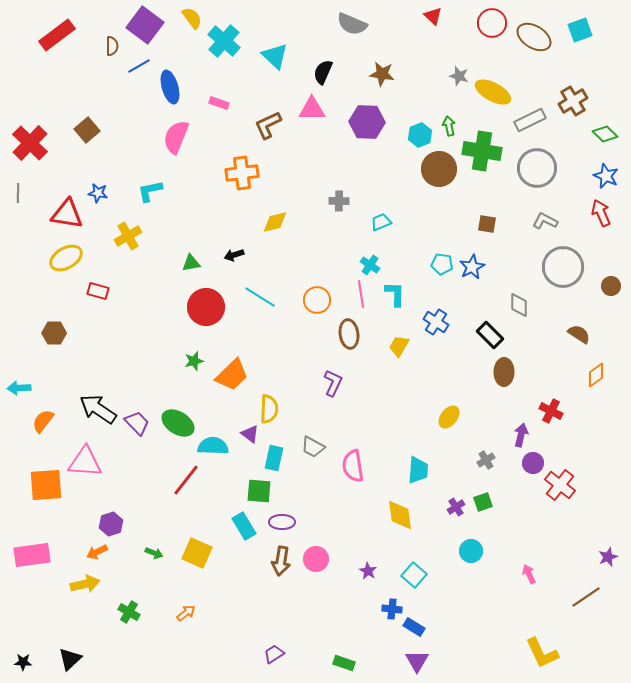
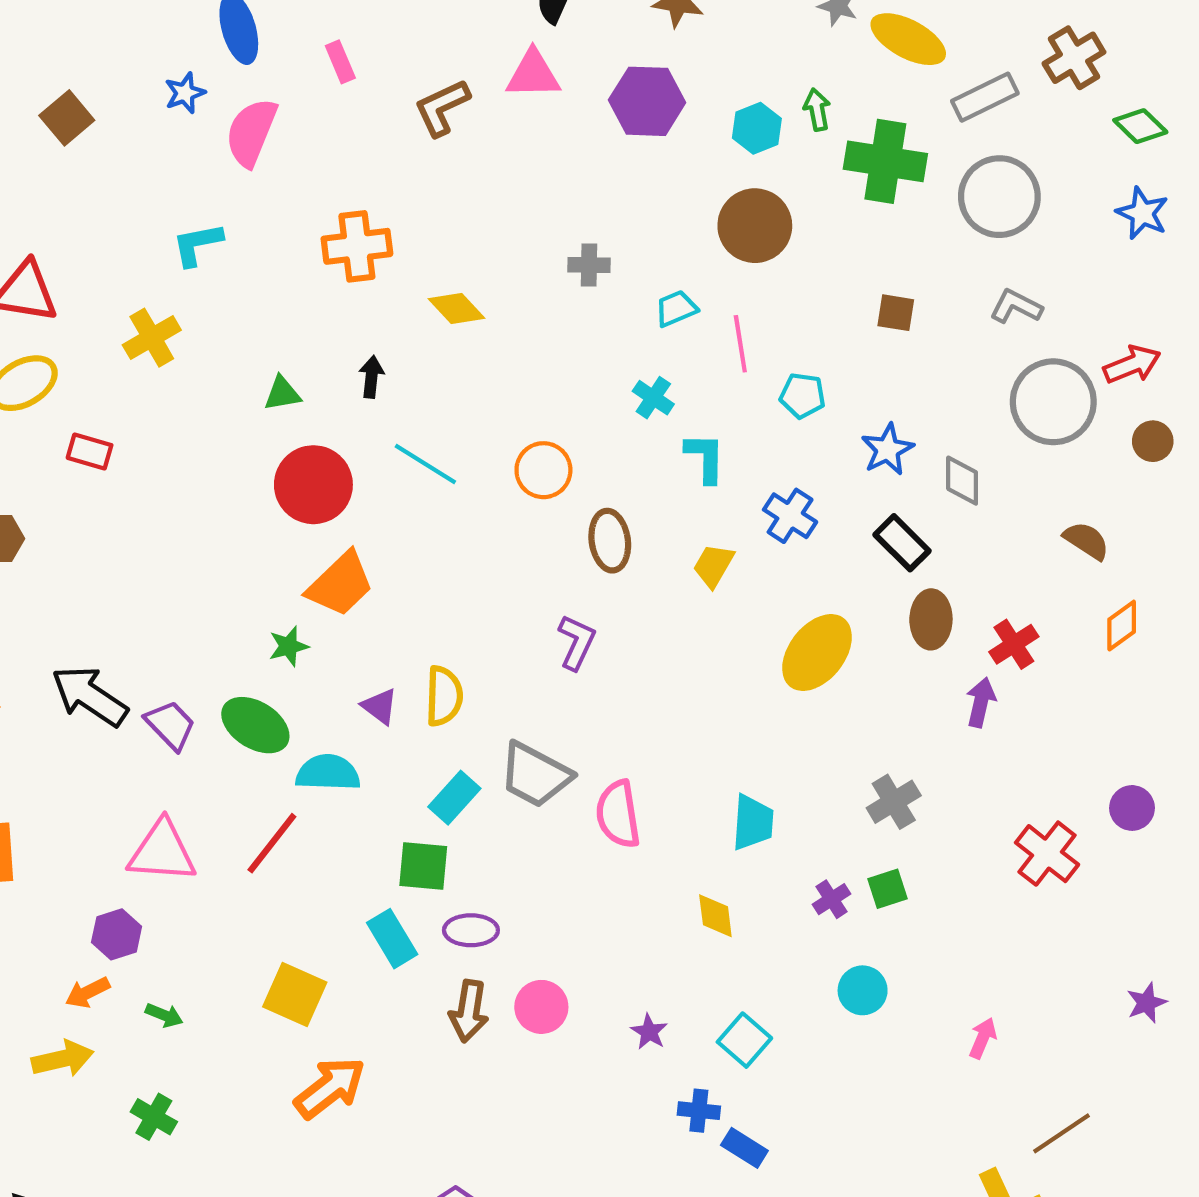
pink rectangle: (219, 103) -> (340, 62), turned 48
brown circle: (439, 169) -> (755, 226), moved
orange cross: (242, 173) -> (357, 246), moved
blue star: (98, 193) -> (185, 93), moved, turned -30
red arrow: (601, 213) -> (1132, 364), moved, turned 92
yellow diamond: (275, 222) -> (456, 309), turned 60
black arrow: (234, 255) -> (371, 377), turned 114
blue star: (472, 267) -> (887, 449), moved
pink line: (361, 294) -> (740, 344), moved
green star: (194, 361) -> (289, 646), moved
orange trapezoid: (232, 375) -> (340, 584), moved
red cross: (551, 411) -> (1014, 644), moved, turned 30
yellow ellipse: (449, 417) -> (817, 653), moved, size x1.6
purple triangle: (250, 434) -> (380, 706), moved
purple arrow: (521, 435) -> (981, 702), moved
gray trapezoid: (313, 447) -> (535, 775), size x1.5
cyan rectangle: (274, 458) -> (454, 798), turned 30
gray cross: (486, 460) -> (894, 802), size x1.4
pink triangle: (85, 462) -> (162, 851), moved
purple circle: (533, 463) -> (1132, 808), moved
yellow diamond: (400, 515) -> (715, 916), size x0.7
green arrow: (154, 553) -> (164, 1015), moved
pink arrow: (529, 574) -> (983, 1038), turned 48
brown line: (586, 597) -> (1062, 1133), moved
orange arrow: (186, 613) -> (330, 1088), moved, size x1.8

